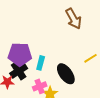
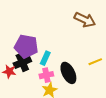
brown arrow: (73, 19) -> (85, 20), turned -45
pink cross: (40, 86) -> (46, 75), moved

